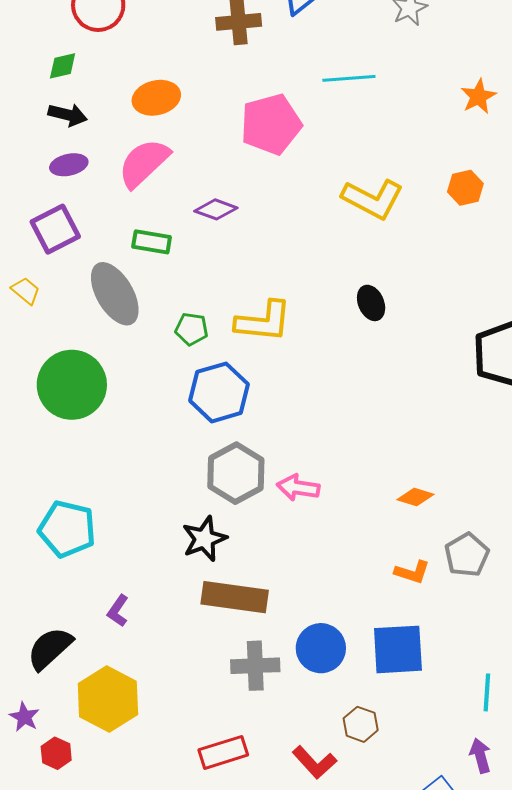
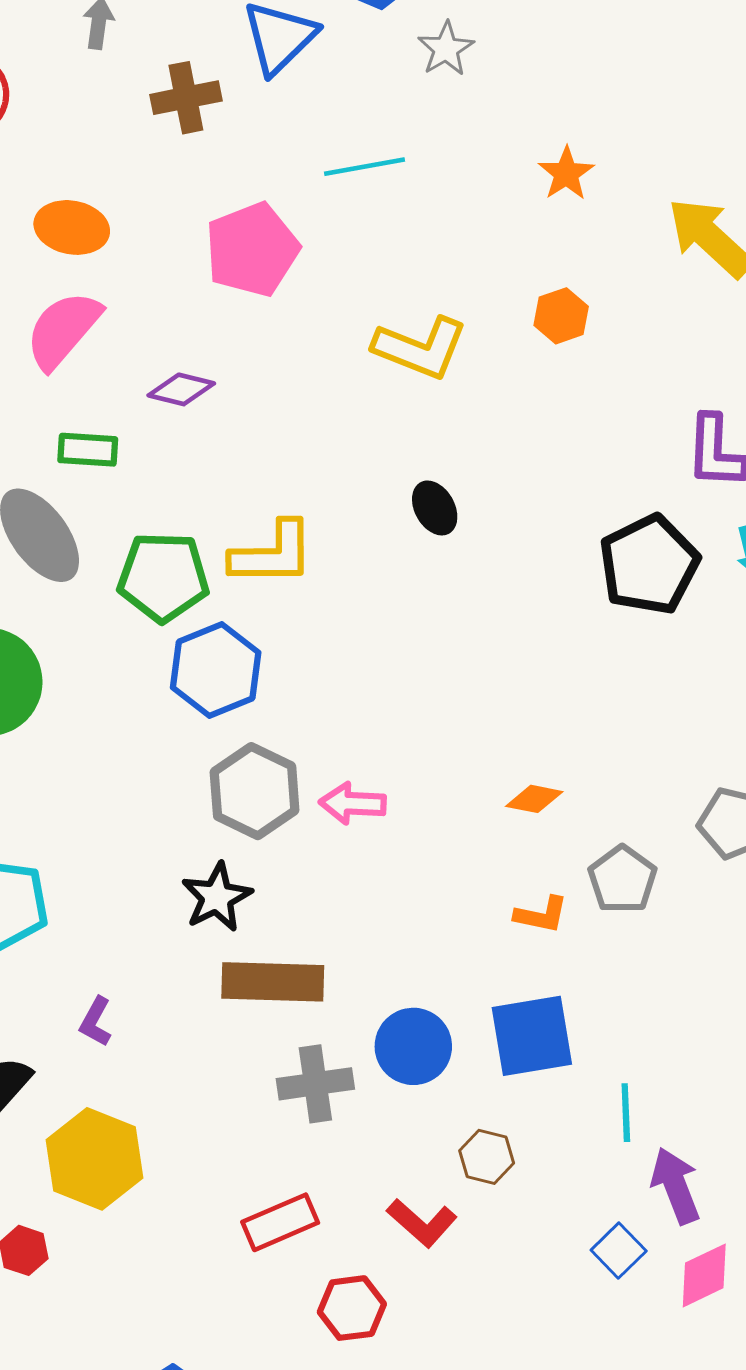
orange ellipse: (156, 98) -> (72, 227), turned 30
green pentagon: (192, 329) -> (163, 577), size x1.8
cyan line: (487, 692) -> (626, 1113), moved
purple arrow: (480, 756) -> (676, 1186), size x1.4

